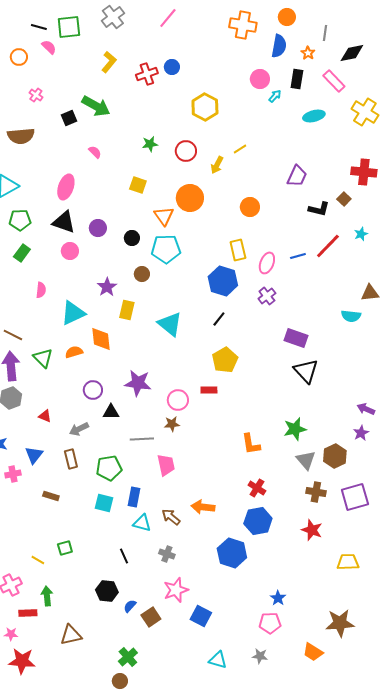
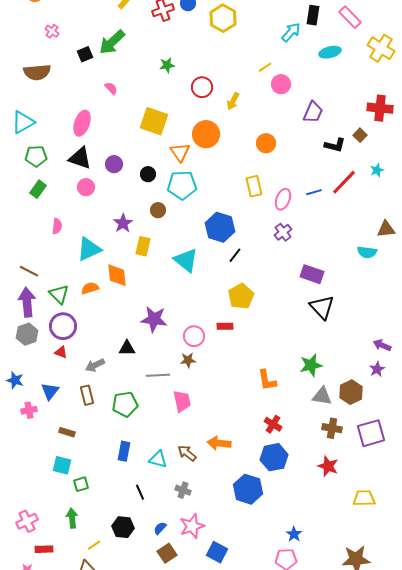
pink circle: (260, 79) -> (281, 84), moved
cyan arrow: (275, 96) -> (291, 32), size x1.5
green arrow: (96, 106) -> (112, 42), turned 108
yellow hexagon: (205, 107) -> (223, 18), moved
green star: (150, 144) -> (167, 65), moved
yellow line: (240, 149) -> (265, 67), moved
yellow square: (138, 185) -> (154, 121), size x1.6
blue hexagon: (223, 281) -> (220, 227), moved
purple circle: (93, 390) -> (63, 326), moved, size x1.4
gray triangle: (306, 460) -> (322, 396), turned -40
blue rectangle: (134, 497) -> (124, 451), moved
cyan square: (104, 503) -> (62, 465), moved
yellow line: (38, 560) -> (94, 545), moved, turned -64
green arrow: (47, 596) -> (72, 518), moved
blue semicircle: (130, 606) -> (160, 528), moved

